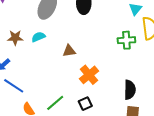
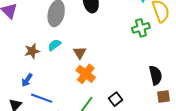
brown triangle: (69, 51) -> (80, 53), moved, turned -40
orange cross: (89, 75) -> (86, 74), moved

